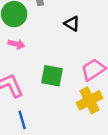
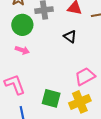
green square: (52, 76) -> (51, 98), moved

